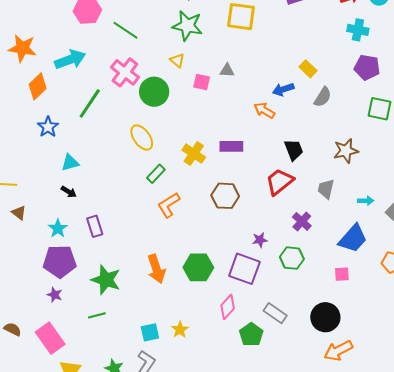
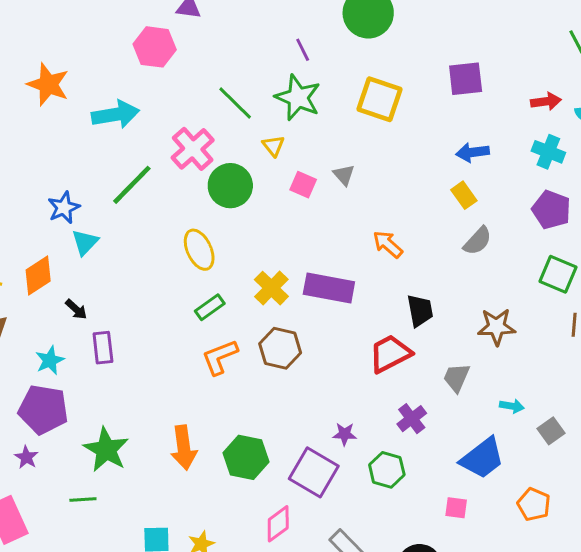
green line: (126, 30) -> (235, 103), moved
gray triangle: (227, 70) -> (344, 175), turned 35
orange diamond: (38, 86) -> (38, 275), moved
blue arrow: (283, 89) -> (473, 152), moved
purple rectangle: (231, 146) -> (329, 288), size x1.4
cyan triangle: (70, 163) -> (85, 242), moved, turned -42
brown hexagon: (225, 196) -> (280, 348), moved
purple rectangle: (95, 226) -> (103, 348), moved

